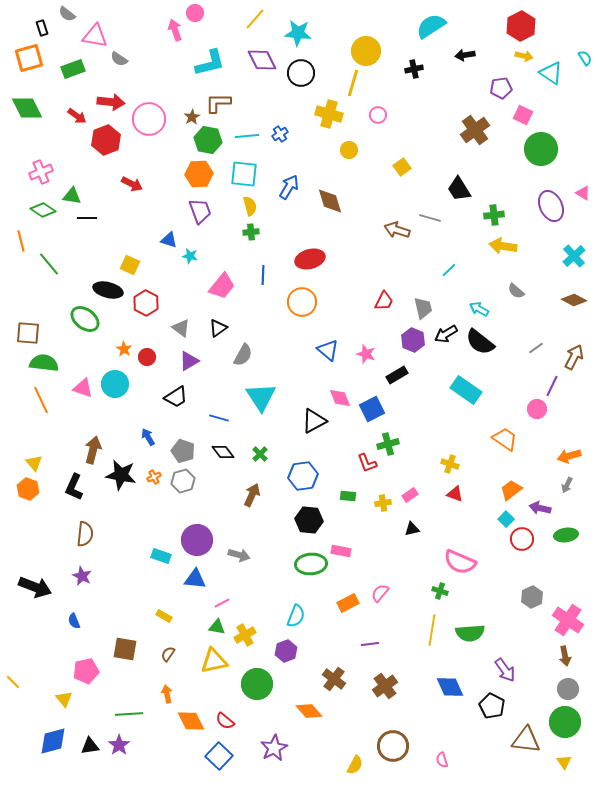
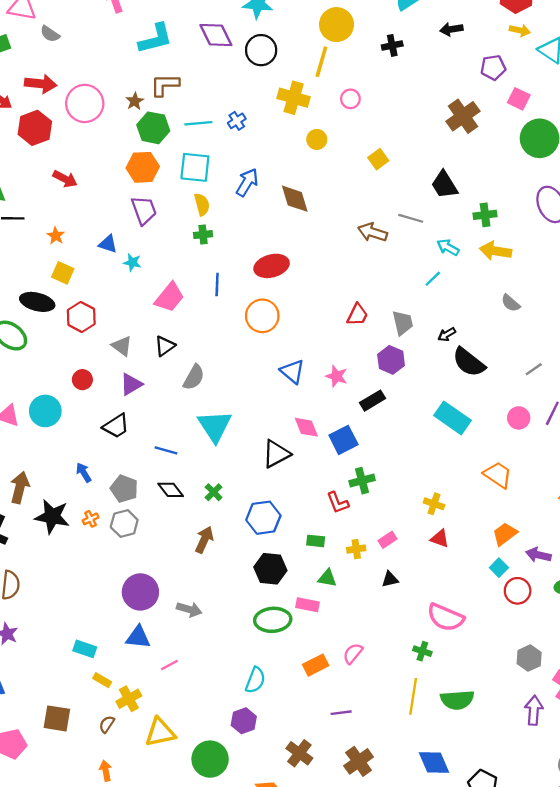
cyan arrow: (479, 309) -> (448, 247), moved
black arrow: (446, 334) -> (447, 334), moved, size x0.7
orange star: (124, 349) -> (56, 236), moved
pink circle: (537, 409) -> (519, 418), moved
cyan rectangle: (161, 556) -> (85, 649), moved
green triangle: (217, 627) -> (327, 578), moved
yellow cross: (245, 635) -> (129, 699), moved
purple arrow: (505, 670) -> (534, 710), moved, turned -140

